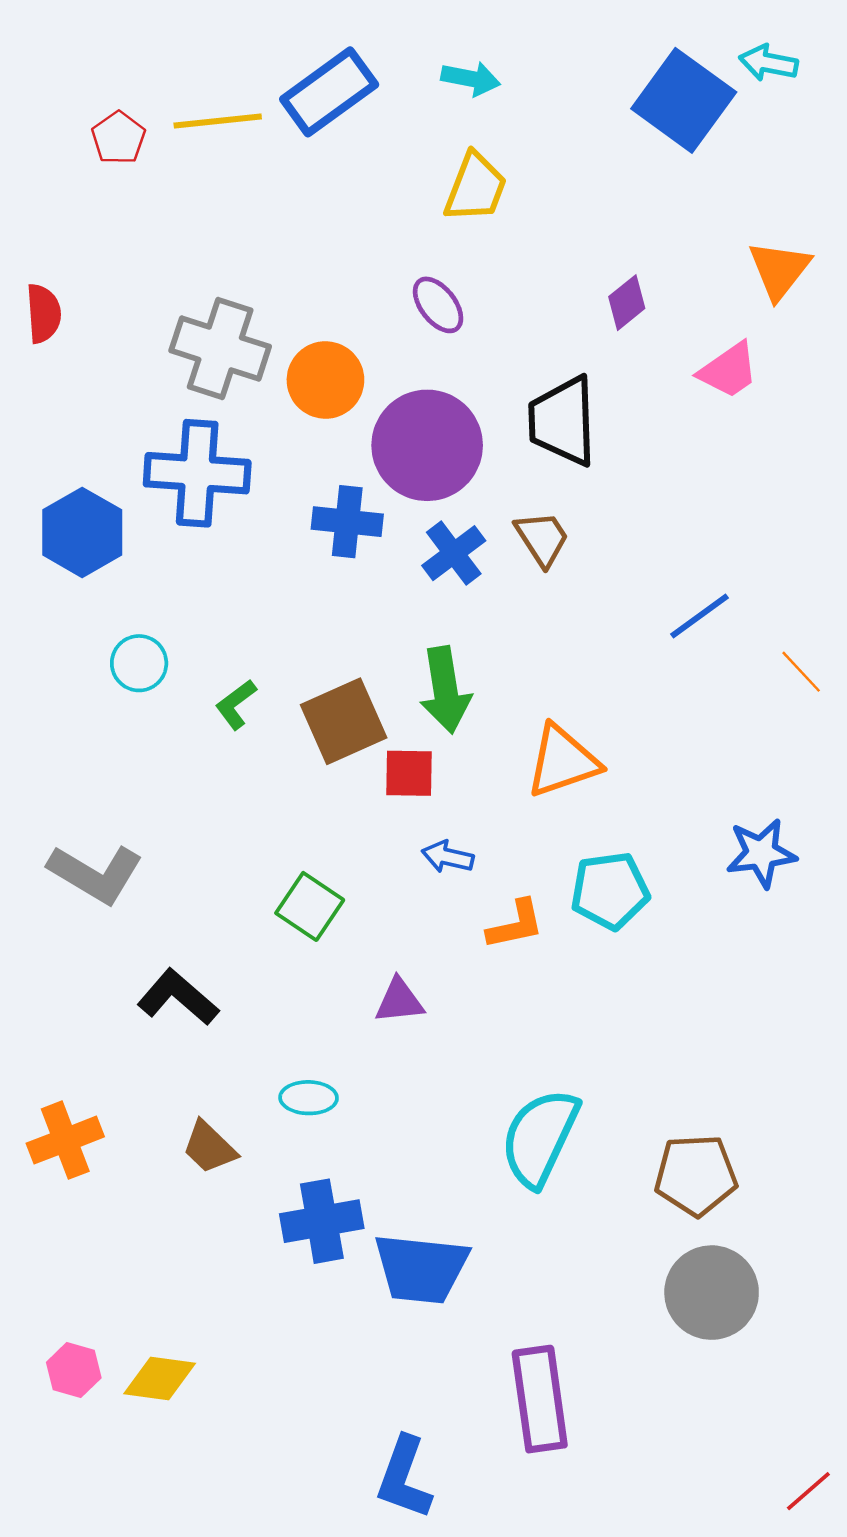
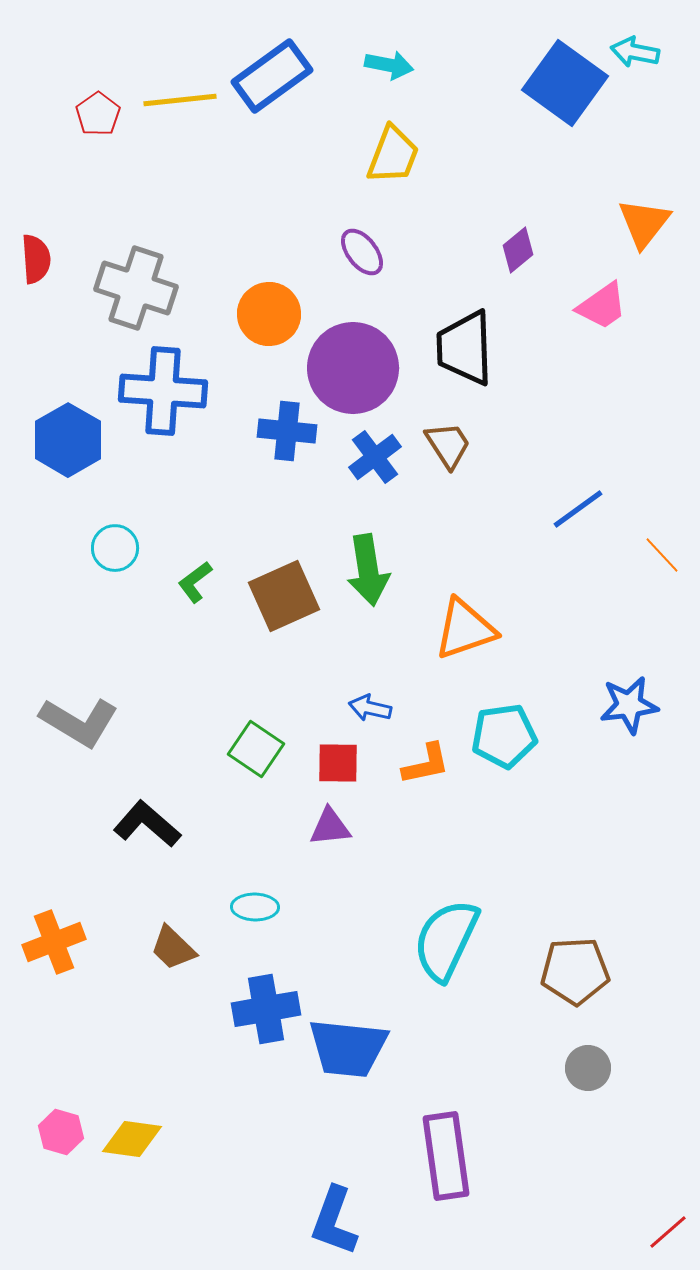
gray cross: (220, 349) -> (136, 288), moved
red square: (409, 773) -> (338, 763), moved
gray circle: (712, 1293) -> (588, 1068), size x0.6

